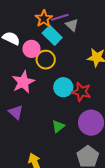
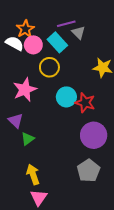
orange star: (44, 19) -> (25, 29), moved
pink circle: (31, 49) -> (33, 45), moved
green triangle: (58, 126) -> (28, 139), moved

